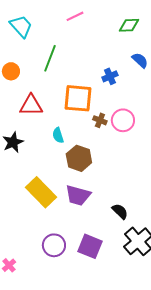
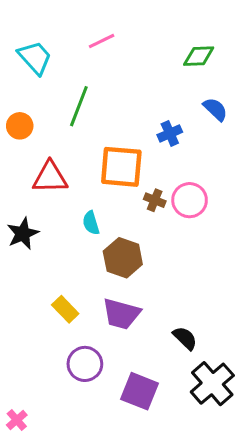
pink line: (75, 16) -> (102, 41), moved
yellow rectangle: (41, 192) -> (65, 309), size x0.6
purple circle: (54, 245) -> (85, 364), moved

